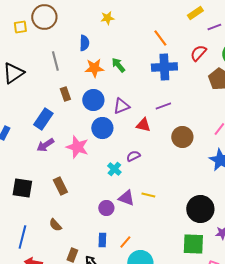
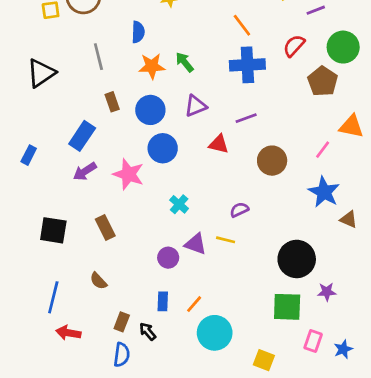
purple triangle: (121, 106) -> (195, 106), moved
purple semicircle: (133, 156) -> (239, 210), moved

